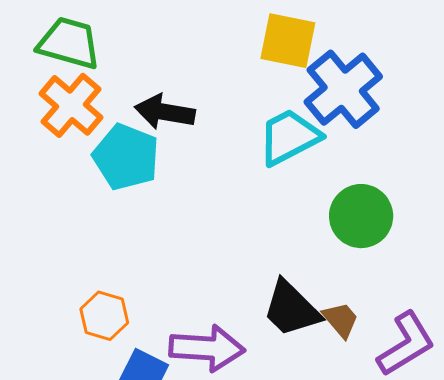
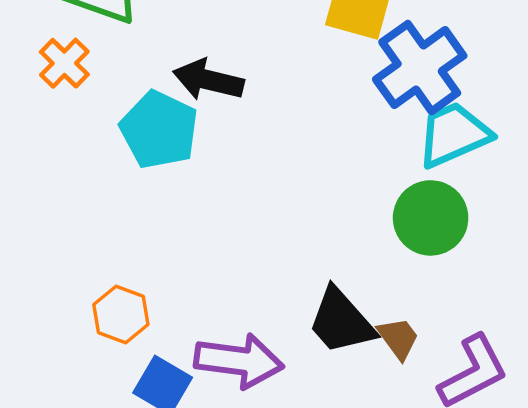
orange cross: (71, 105) -> (64, 63), moved, size x0.7
cyan trapezoid: (289, 137) -> (454, 135), moved

